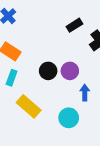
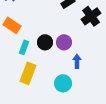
cyan rectangle: (12, 78) -> (24, 47), moved
yellow rectangle: (29, 106) -> (28, 73), turned 70

